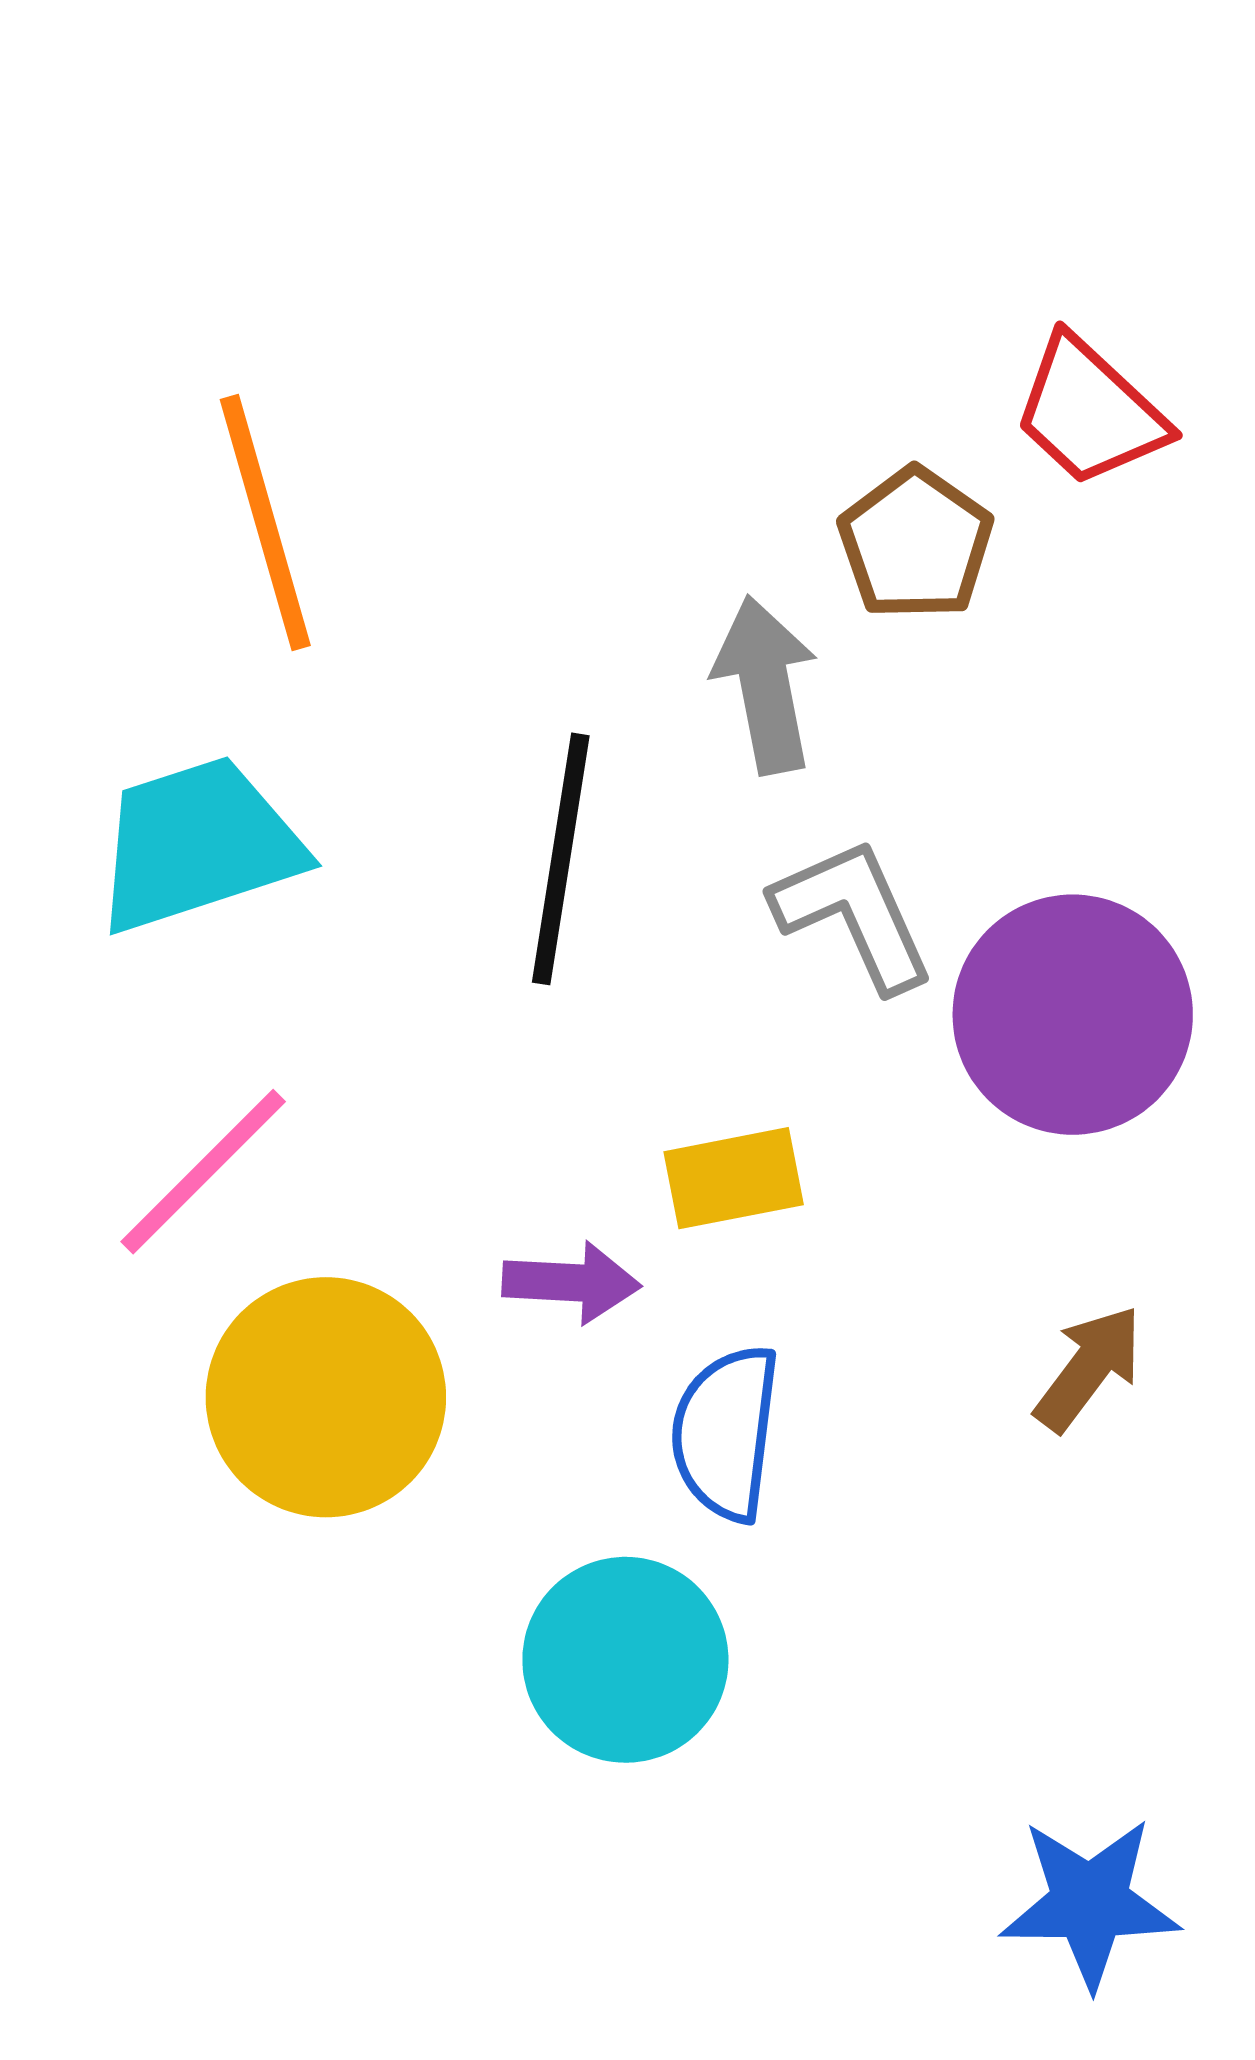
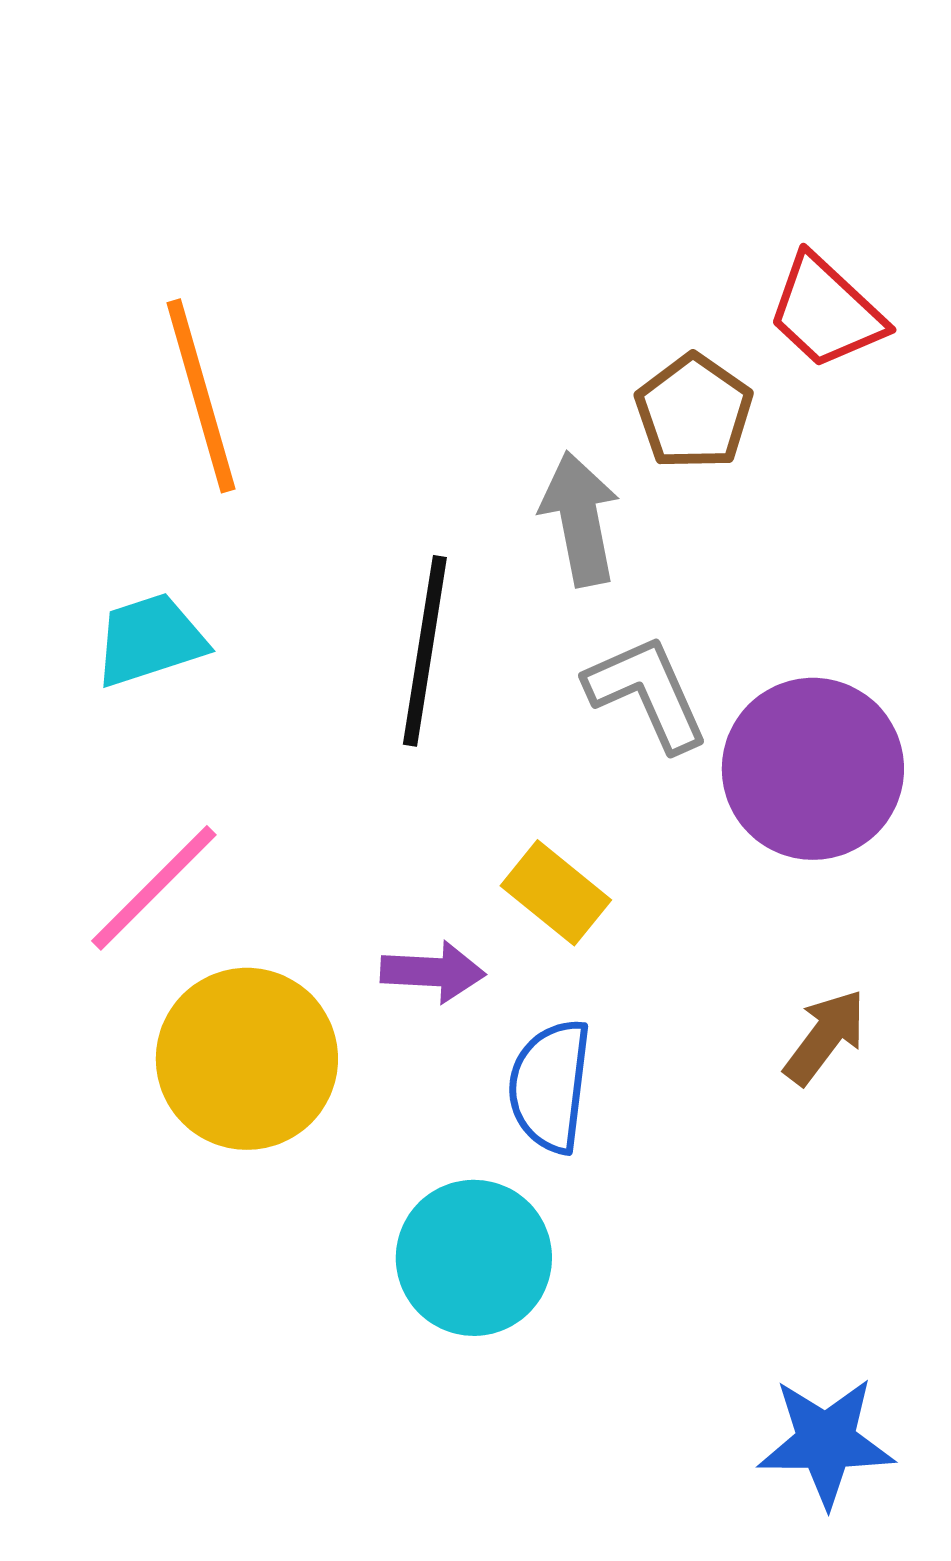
cyan trapezoid: (198, 844) -> (150, 640), size x0.7
yellow rectangle: (734, 1178) -> (556, 893), turned 50

